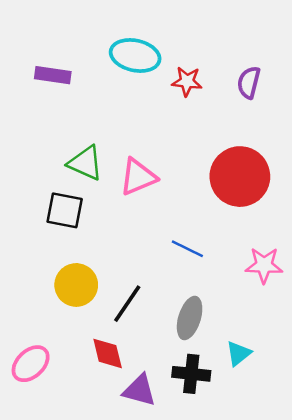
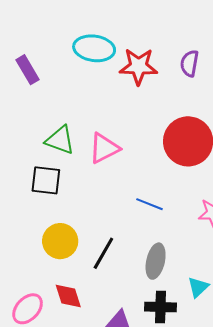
purple rectangle: (53, 75) -> (28, 70), turned 56
red star: (187, 81) -> (138, 66), size x1.5
red diamond: (108, 353) -> (68, 296), moved

